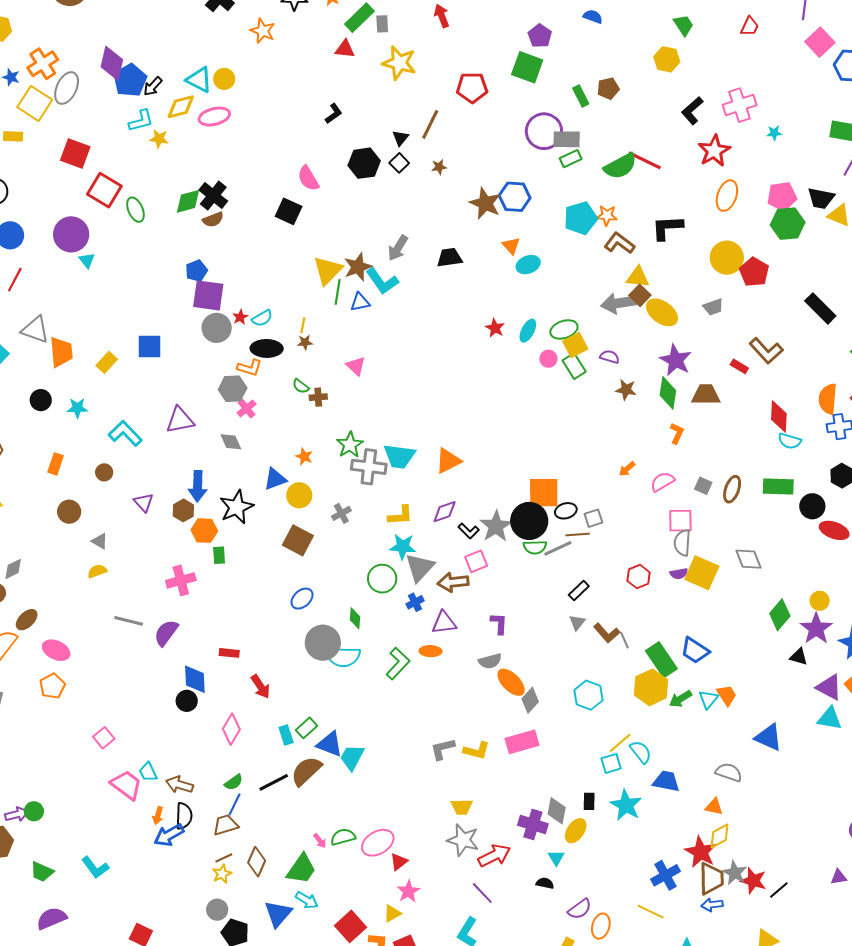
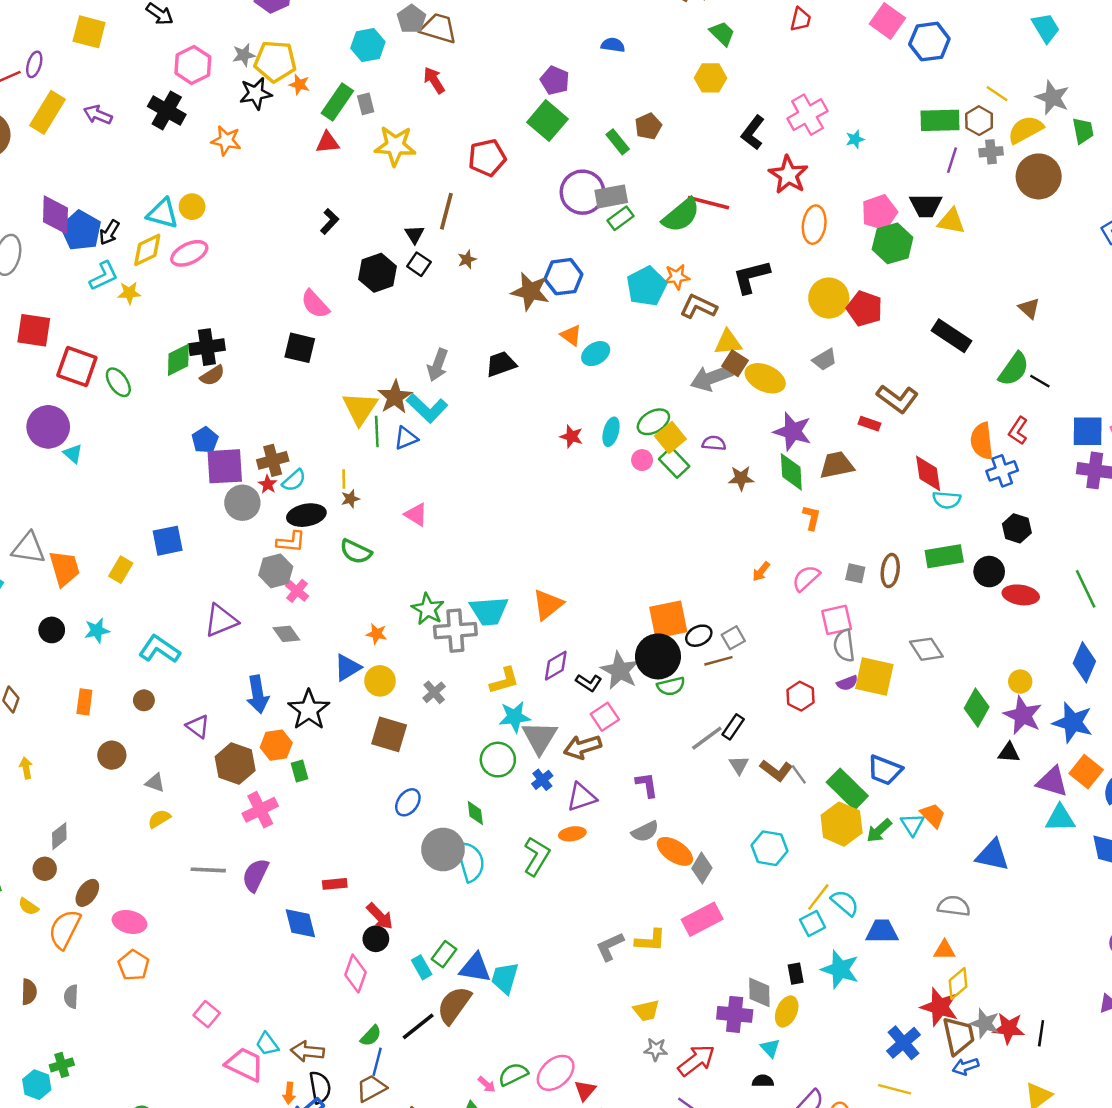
green square: (527, 67) -> (547, 121), turned 32
black cross: (213, 196) -> (207, 347), turned -36
green semicircle: (301, 386) -> (356, 552), size x1.5
brown cross: (318, 397) -> (273, 460), moved, size x1.4
brown hexagon: (183, 510) -> (235, 764), moved, size x1.5
gray line: (558, 548) -> (707, 738), moved
cyan semicircle: (343, 657) -> (470, 861), turned -96
black circle: (187, 701) -> (376, 939), moved
gray star: (463, 840) -> (656, 1049), size x0.6
black line: (779, 890) -> (1041, 1033), turned -30

